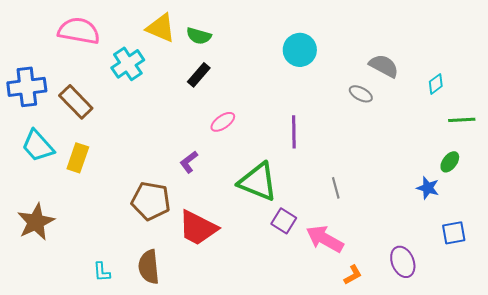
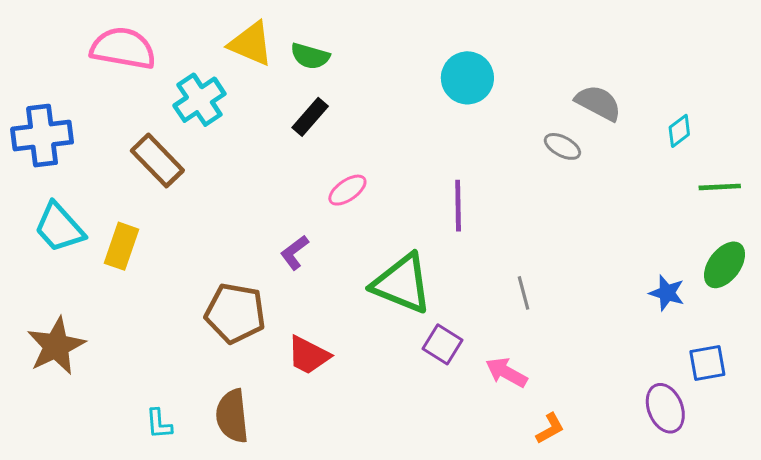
brown rectangle: (76, 102) -> (157, 160), moved
green ellipse: (450, 162) -> (725, 265), moved, size x1.4
red trapezoid: (198, 228) -> (309, 355), size x0.7
pink arrow: (325, 239) -> (506, 372), size x0.7
purple ellipse: (403, 262) -> (665, 408), moved

